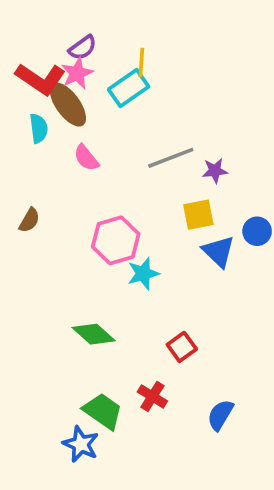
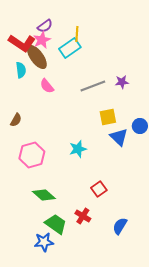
purple star: (215, 171) -> (122, 82), moved
pink hexagon: (116, 240) -> (32, 155), moved
green diamond: (94, 334) -> (44, 195), moved
blue star: (81, 444) -> (44, 242), turned -30

